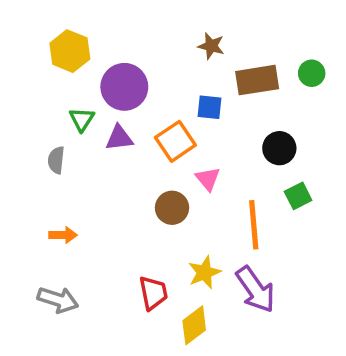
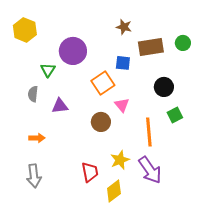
yellow hexagon: (70, 51) -> (25, 30), moved
purple triangle: (119, 138) -> (60, 106), moved
gray arrow: (58, 300) -> (34, 176), turned 65

